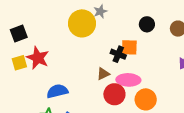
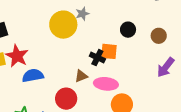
blue semicircle: (57, 91) -> (33, 76), moved
red circle: (114, 94) -> (66, 99), moved

